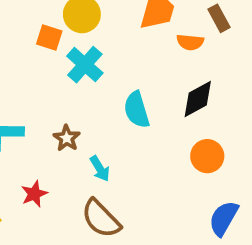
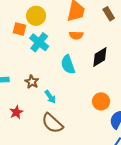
orange semicircle: (190, 42) -> (76, 35), moved
orange circle: (207, 156) -> (101, 101), moved

